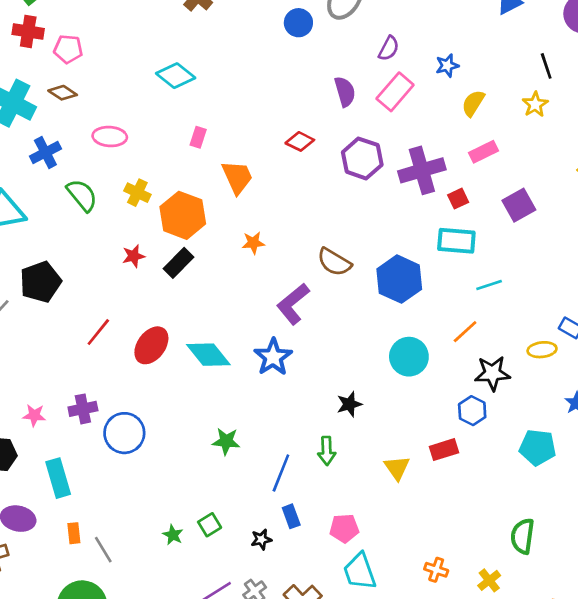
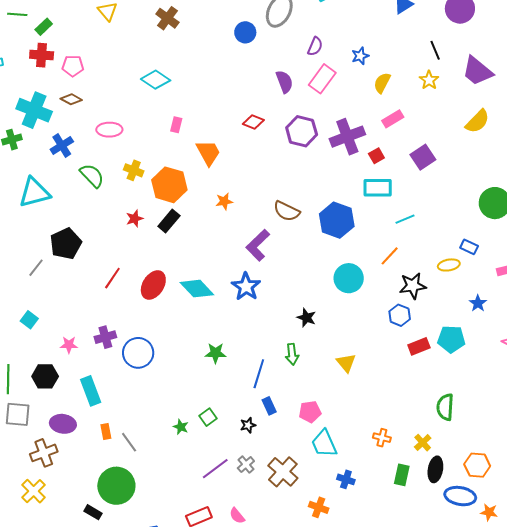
black star: (349, 404) -> (306, 318), turned -30
red rectangle: (444, 450) -> (419, 346), moved

